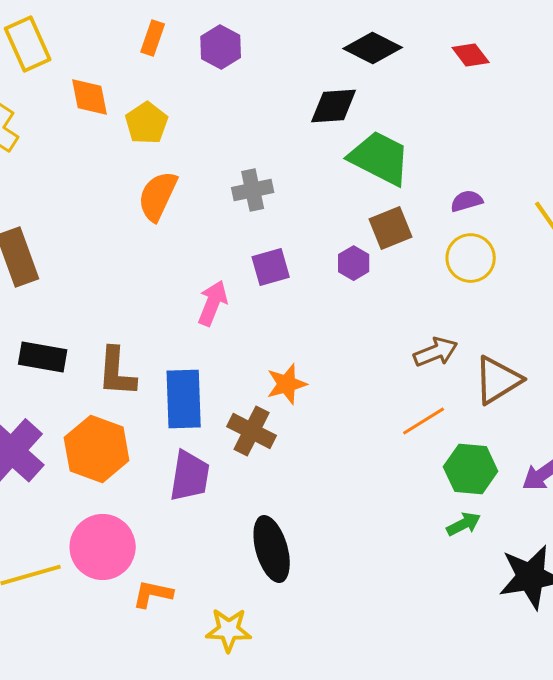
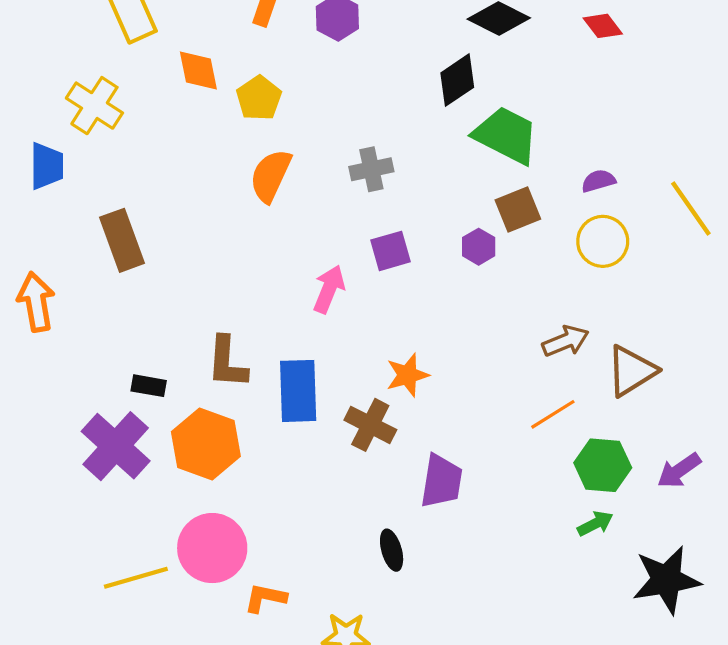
black diamond: (334, 106) -> (457, 80), turned -30
black rectangle: (43, 357) -> (149, 386), moved, size x0.7
purple trapezoid: (190, 476) -> (441, 481), moved
black ellipse: (272, 549) -> (392, 550), size x0.6

